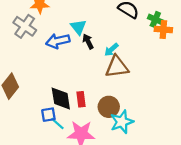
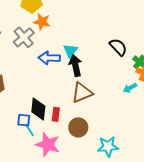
black arrow: (88, 42) -> (75, 66), size x1.5
cyan arrow: (111, 50) -> (130, 88), moved
brown triangle: (117, 67) -> (82, 93), moved, turned -30
cyan star: (122, 122) -> (108, 147), moved

